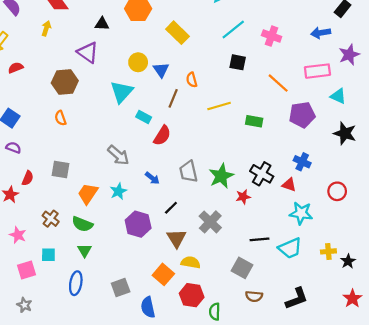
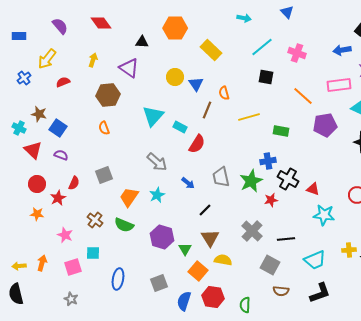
yellow arrow: (46, 28) -> (93, 60), moved
cyan triangle: (122, 92) -> (153, 116), moved
blue cross: (302, 162) -> (268, 161), moved, turned -35
gray square: (60, 169) -> (104, 175), turned -30
gray cross: (210, 222) -> (252, 231), moved
purple hexagon: (138, 224) -> (162, 237), moved
cyan trapezoid: (290, 248) -> (315, 260), moved
green triangle: (85, 250) -> (185, 249), moved
red hexagon: (192, 295) -> (213, 297), moved
blue semicircle: (148, 307) -> (184, 301), turned 30

